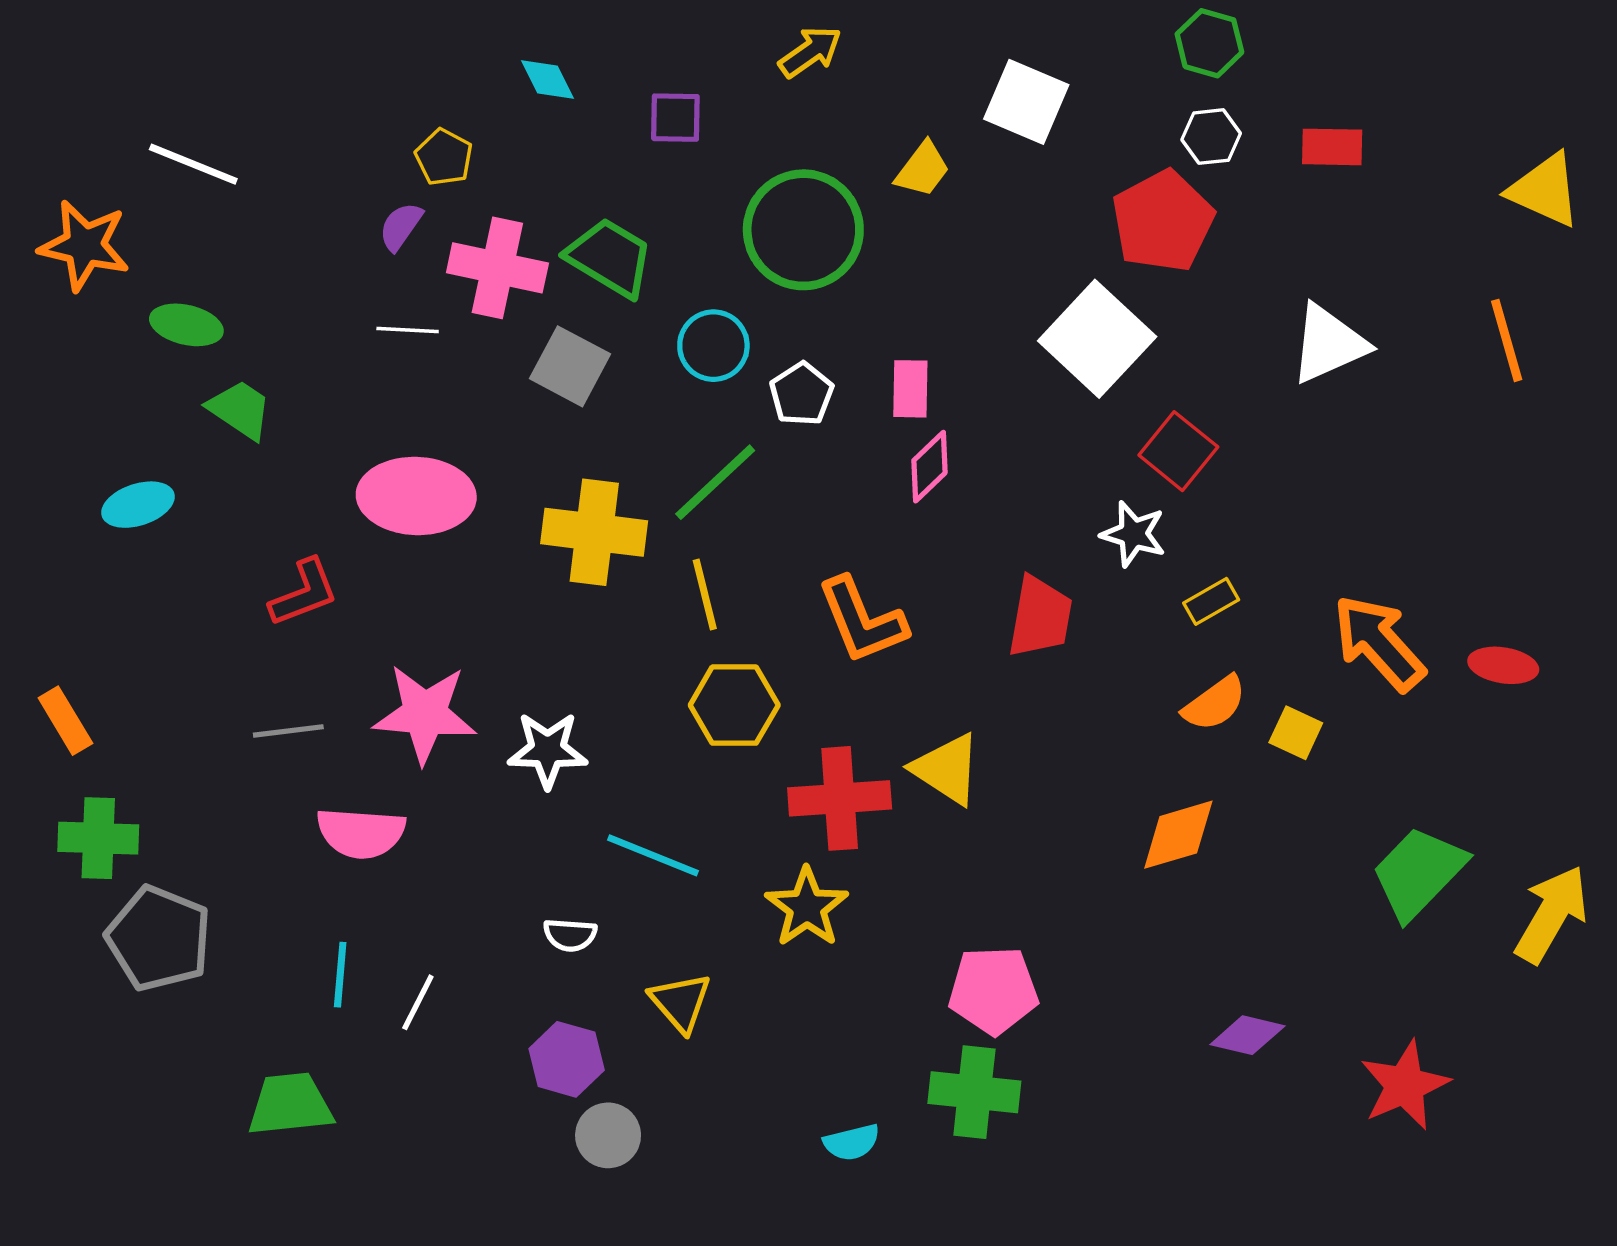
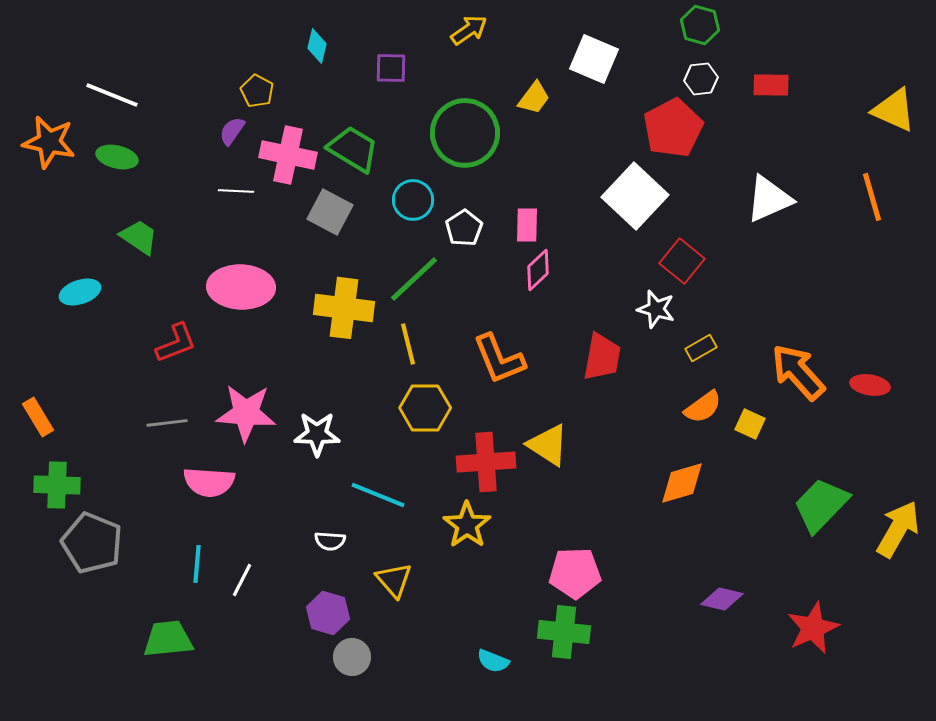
cyan diamond: (548, 79) -> (317, 46), turned 40
green ellipse: (186, 325) -> (117, 157), moved
cyan semicircle: (852, 1142) -> (493, 661), turned 36

